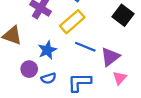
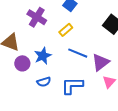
yellow rectangle: (72, 22) -> (66, 30), size x0.6
purple circle: (29, 69) -> (22, 63), moved

